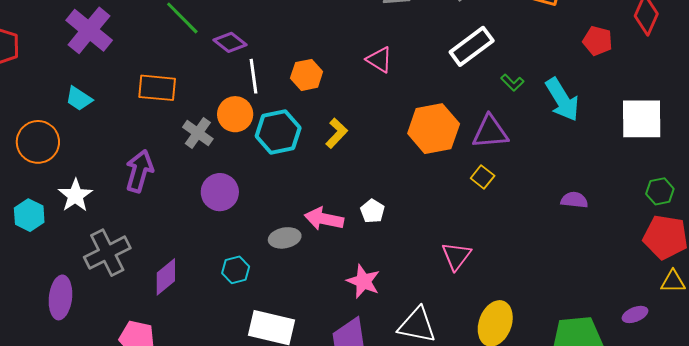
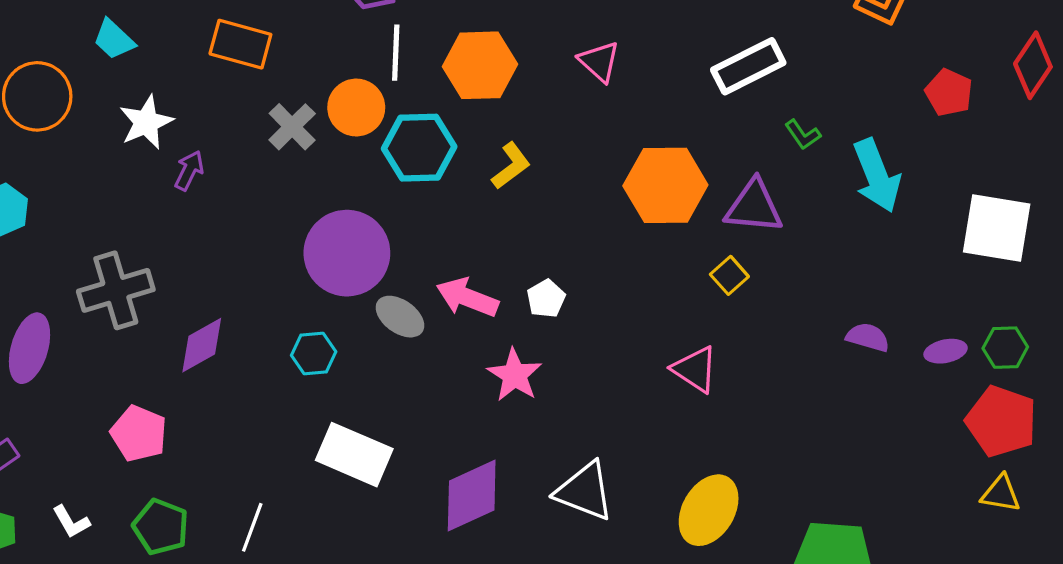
orange hexagon: (307, 75) -> (480, 65), size x1.4
purple arrow: (139, 171) -> (189, 170), size x0.6
purple circle: (220, 192) -> (347, 253), moved, size x1.4
white star: (75, 195) -> (146, 122), moved
gray ellipse: (285, 238) -> (400, 317), turned 36
pink triangle: (456, 256) -> (695, 369), moved, turned -44
pink star: (363, 281) -> (515, 375), moved
purple ellipse: (635, 314) -> (946, 351), moved

